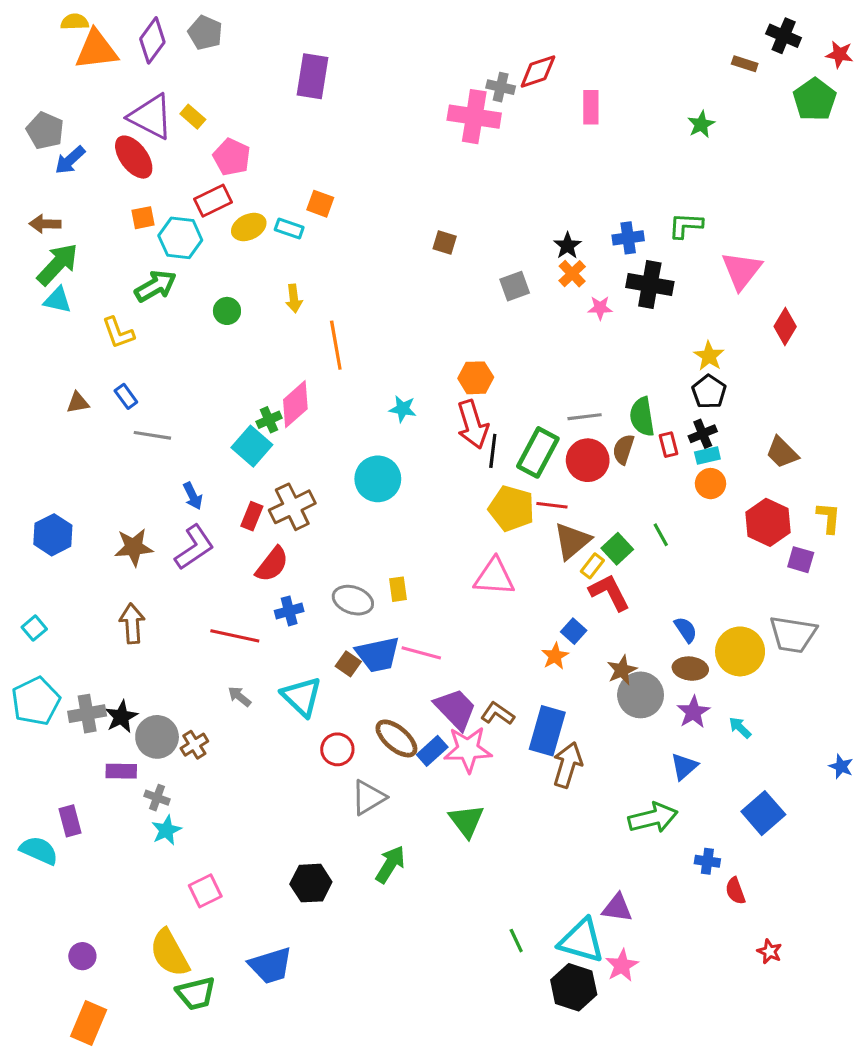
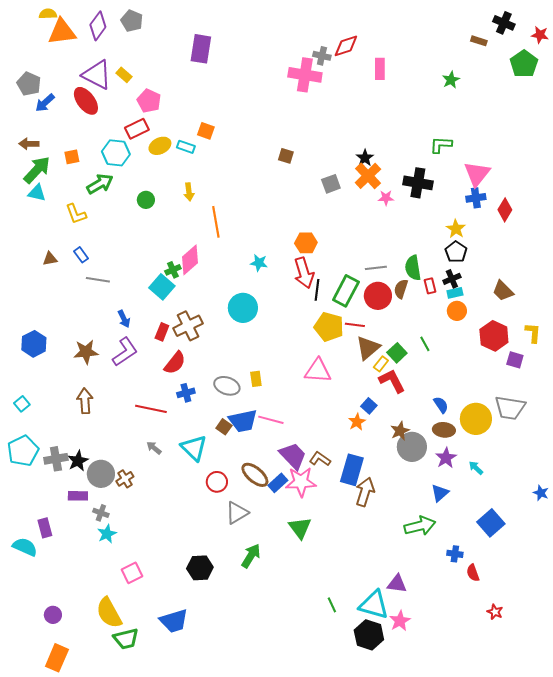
orange square: (143, 218) -> (72, 157), moved
blue cross: (628, 238) -> (476, 198), moved
orange cross: (572, 274) -> (368, 176), size x1.5

